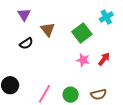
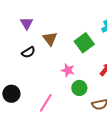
pink star: (83, 60) -> (68, 70), moved
green circle: (71, 95) -> (79, 88), moved

